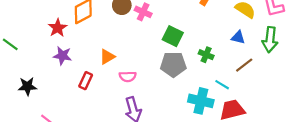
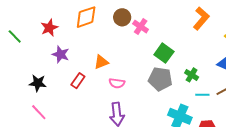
red star: (58, 28) -> (49, 28), moved
cyan line: (222, 85) -> (202, 95), moved, turned -40
black star: (27, 86) -> (38, 83), moved

